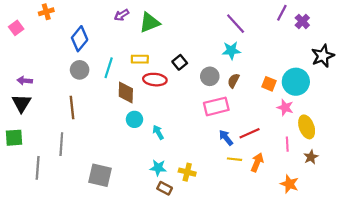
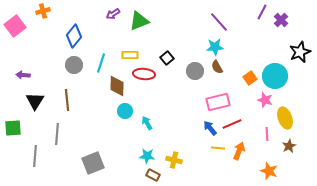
pink square: (16, 28) -> (15, 26), size x1.5
brown semicircle: (233, 81) -> (217, 67), moved, turned -56
orange square: (269, 84) -> (250, 78), turned 32
black triangle: (21, 103) -> (35, 101), moved
pink rectangle: (216, 106) -> (218, 102), moved
gray square: (100, 175) -> (93, 163), turned -35

